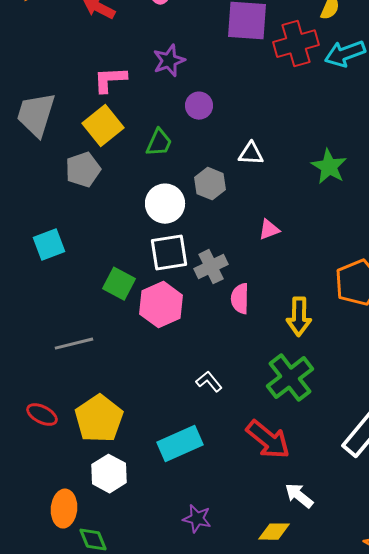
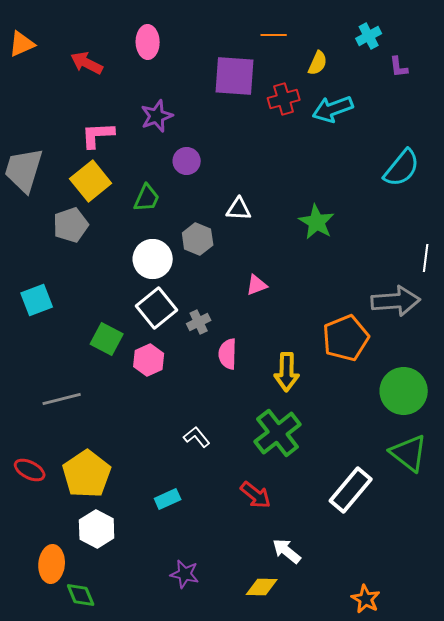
red cross: (296, 44) -> (284, 99), size x0.7
white square: (169, 253) -> (157, 308), turned -30
gray cross: (211, 267) -> (199, 322), size x0.7
pink hexagon: (161, 305) -> (149, 360), size x0.7
red arrow: (268, 440) -> (256, 495), size x0.7
cyan rectangle: (180, 444) -> (168, 499), size x0.6

